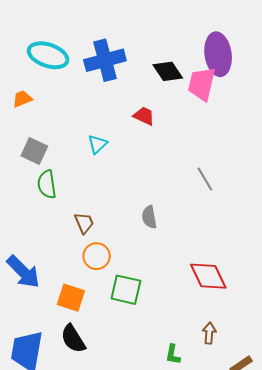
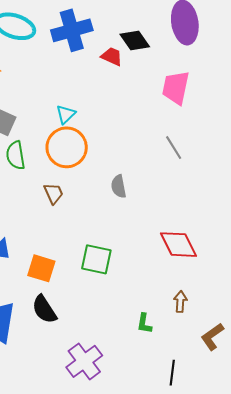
pink trapezoid: (202, 84) -> (176, 88), moved
red trapezoid: (144, 116) -> (112, 56), moved
orange circle: (97, 256) -> (67, 147), moved, size x1.5

